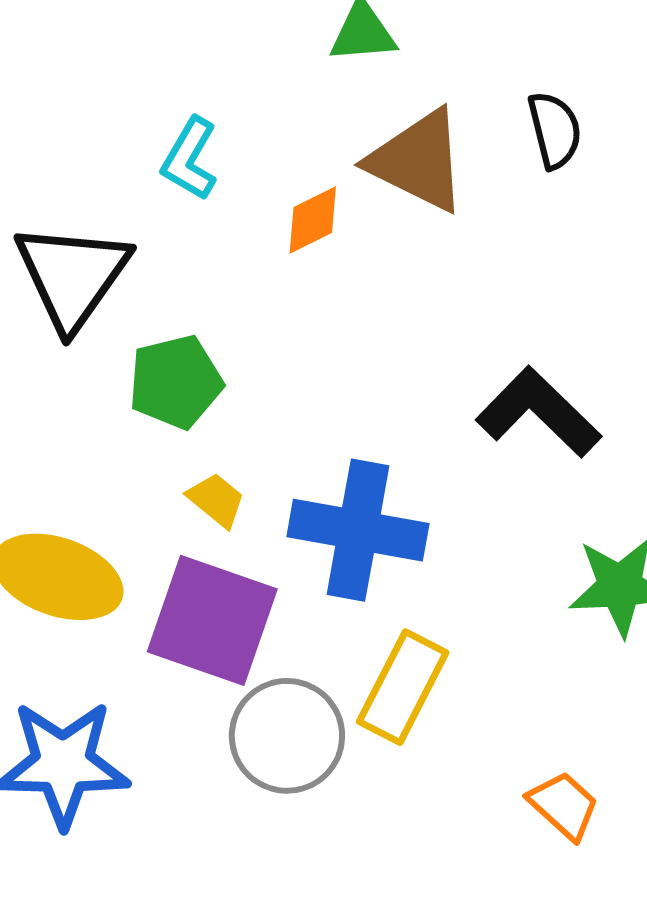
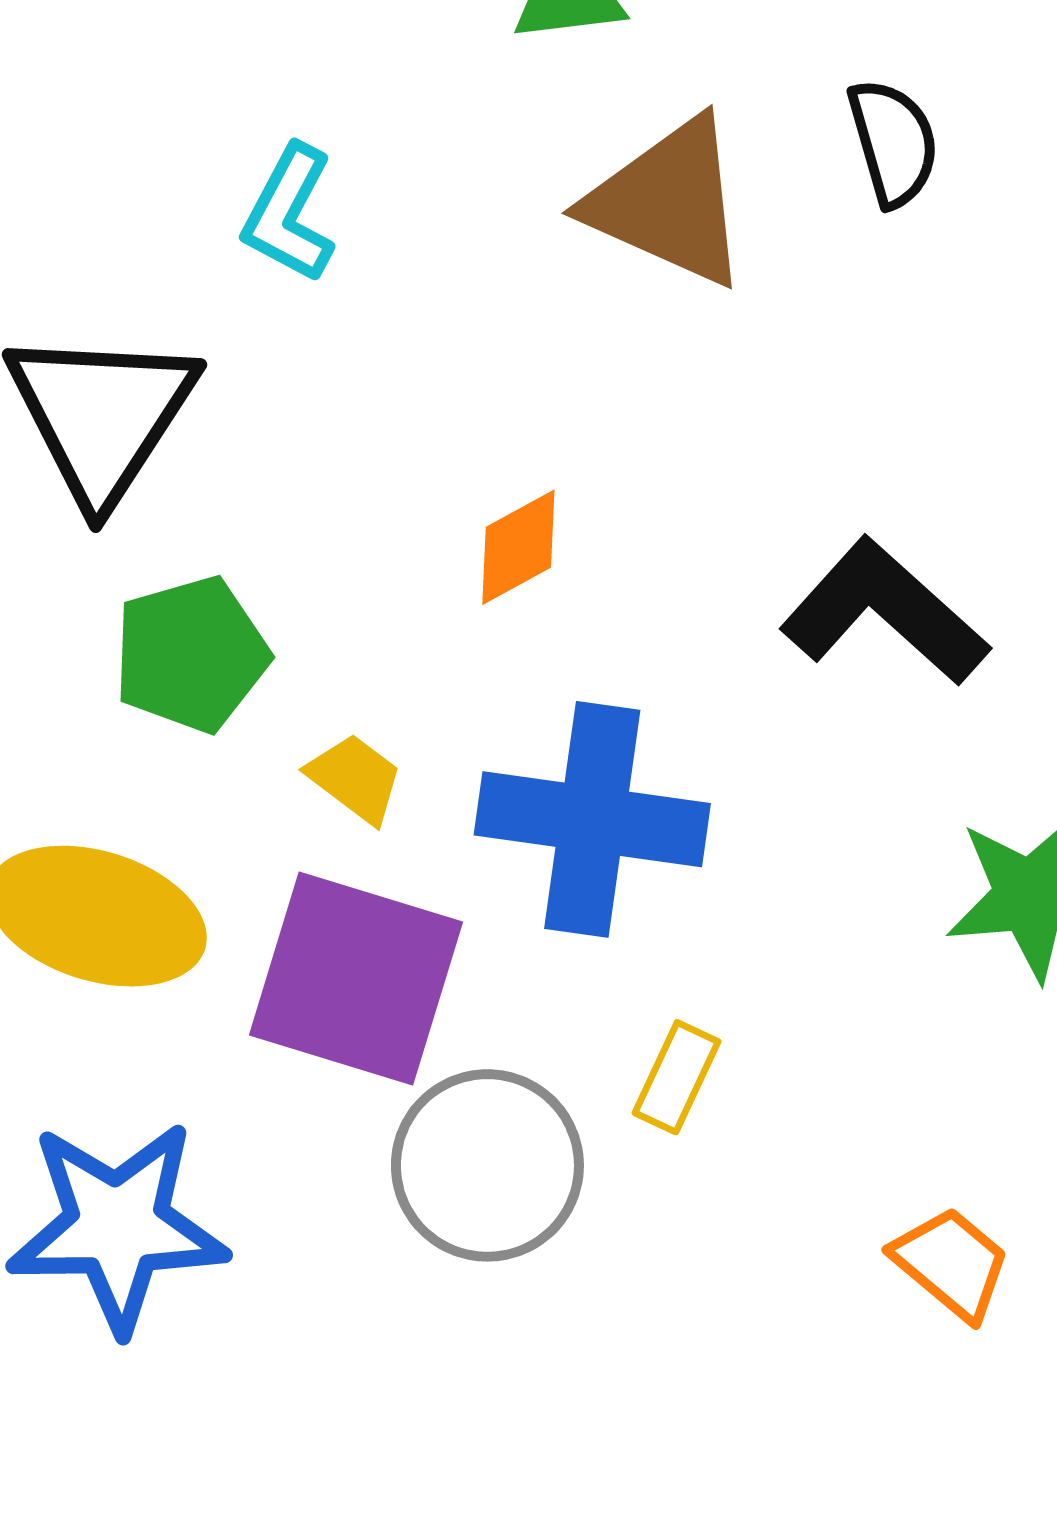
orange diamond: (313, 220) -> (518, 547), moved
green pentagon: (176, 382) -> (191, 654), moved
yellow rectangle: (403, 687) -> (677, 1077), size x0.6

